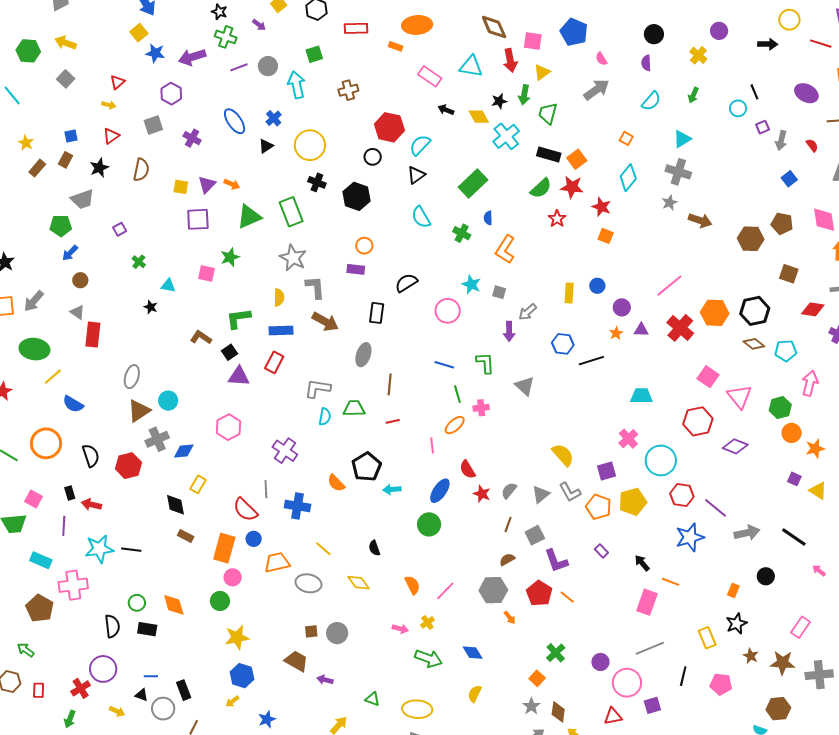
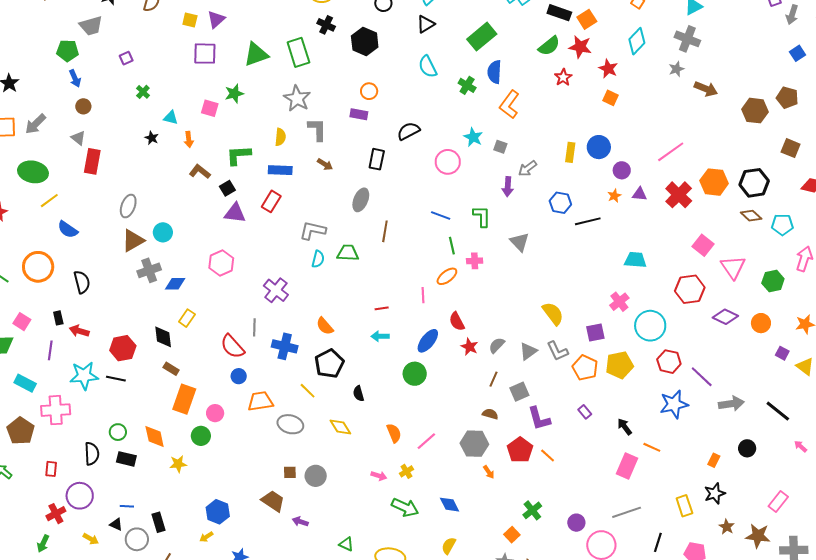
orange arrow: (232, 184) -> (189, 139), moved, turned 56
blue semicircle: (488, 218) -> (494, 72), size x1.6
blue arrow: (70, 253) -> (75, 78), turned -72
blue circle: (597, 286) -> (599, 147), size x1.5
brown arrow: (325, 322) -> (325, 164), size x0.6
red line: (393, 421) -> (382, 308), moved
orange circle: (792, 433) -> (761, 323), moved
red hexagon: (128, 466) -> (123, 348), moved
black pentagon: (367, 467) -> (329, 364), moved
orange rectangle: (224, 548) -> (184, 399), moved
brown semicircle: (507, 559) -> (490, 414), turned 42
yellow star: (237, 637) -> (178, 464), moved, size x0.7
red rectangle: (39, 690) -> (51, 469), moved

